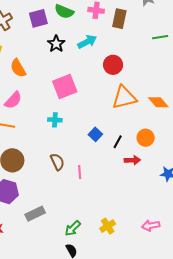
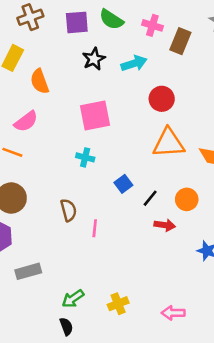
cyan cross: (55, 120) -> (85, 157), moved

